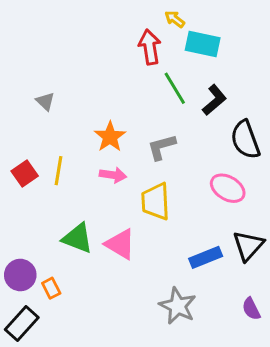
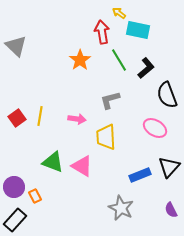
gray triangle: (45, 101) -> (16, 46), moved, size x1.6
orange star: (110, 137) -> (80, 60), moved

